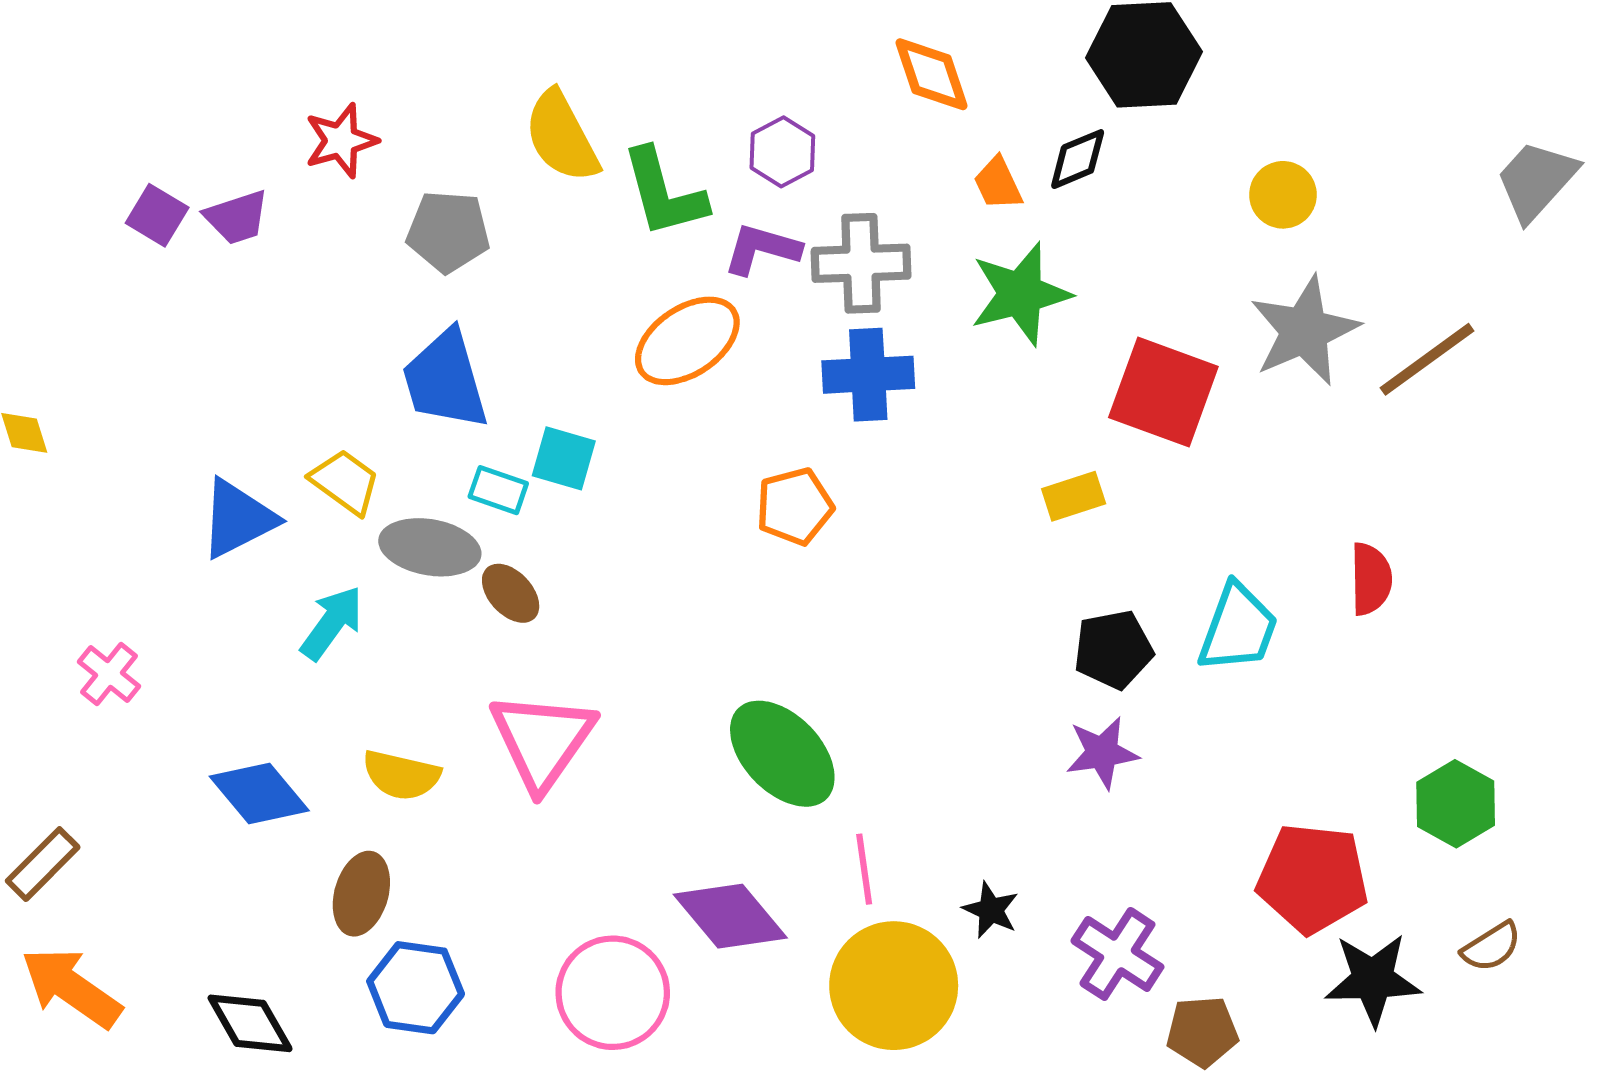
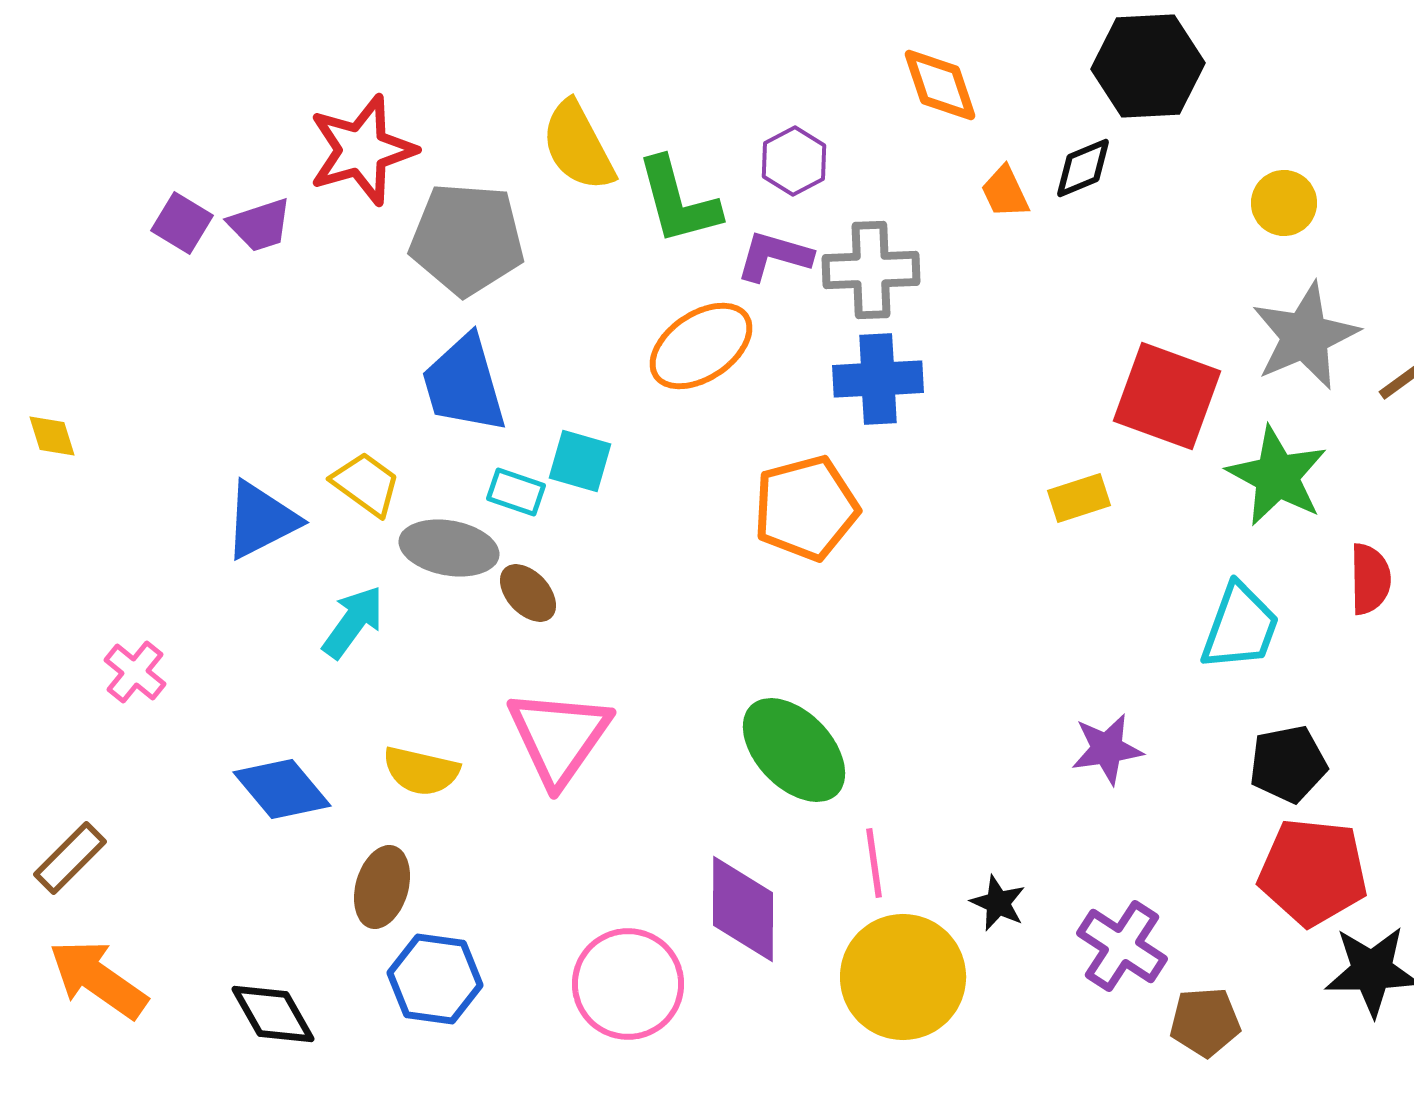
red star: (341, 141) -> (362, 150), size x1.5
gray pentagon: (448, 232) -> (467, 239), size x1.4
green star: (1020, 294) -> (1277, 476), moved, turned -30
orange pentagon: (795, 506) -> (806, 508), size x1.4
black pentagon: (1113, 649) -> (1288, 764), moved
purple diamond: (730, 916) -> (743, 909), turned 40

